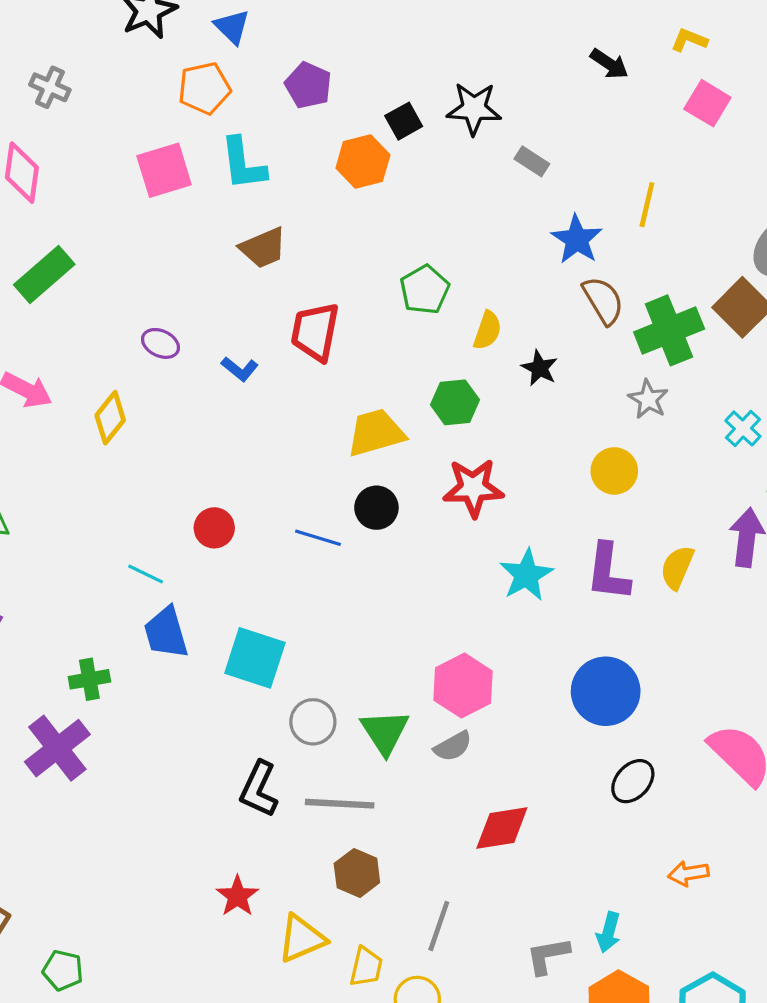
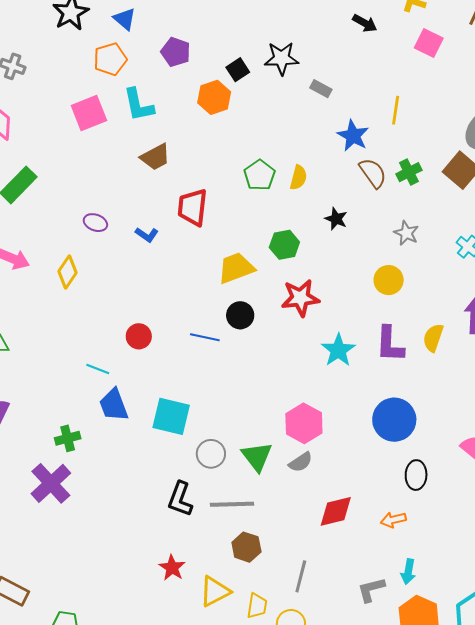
yellow semicircle: (487, 330) -> (298, 178), moved
green cross: (669, 330) -> (409, 172), moved, size x0.6
black ellipse: (633, 781) -> (416, 475), turned -36
orange arrow: (688, 873) -> (393, 520), moved

